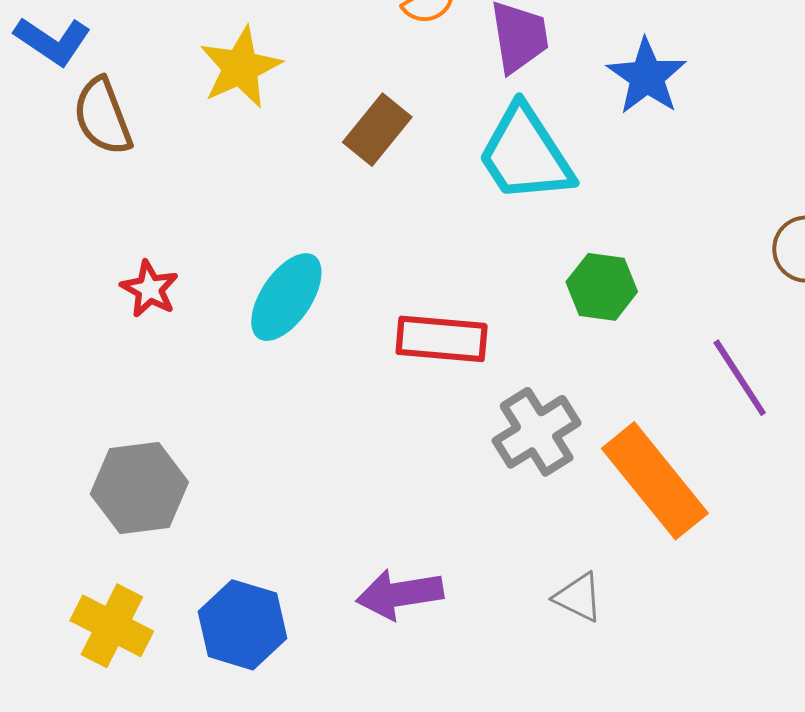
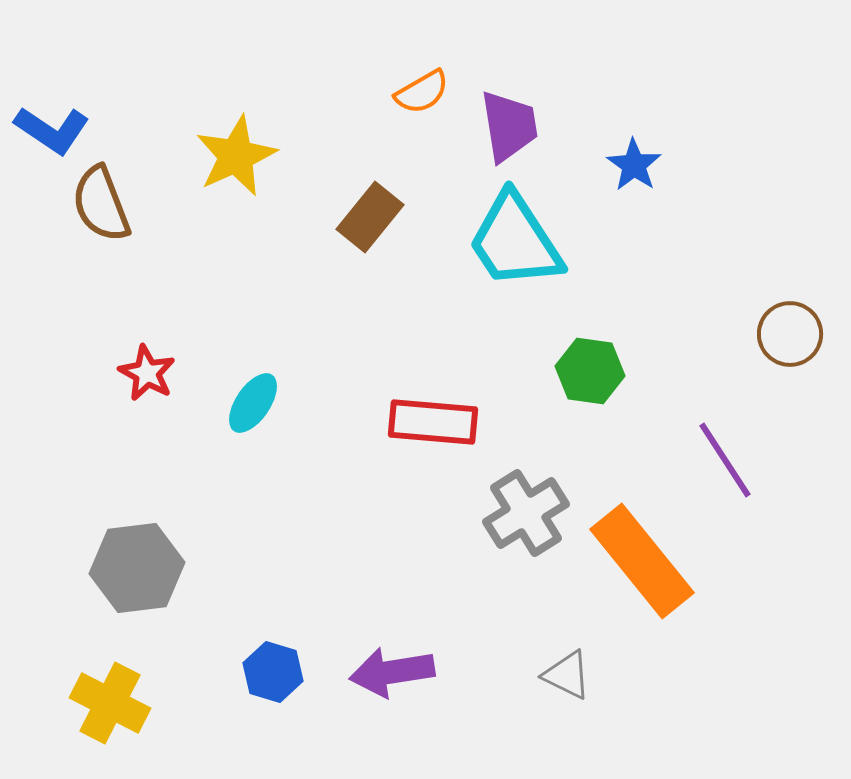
blue star: (647, 77) -> (634, 165), size x0.7
cyan ellipse: (286, 297) -> (253, 403), moved, size x0.7
blue hexagon: (242, 625) -> (273, 672), moved, size x0.7

